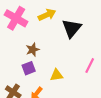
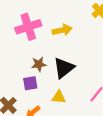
pink cross: (16, 18) -> (28, 27), turned 30
black triangle: (72, 28) -> (64, 68), moved

